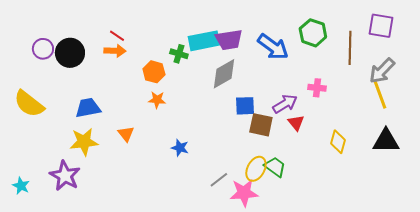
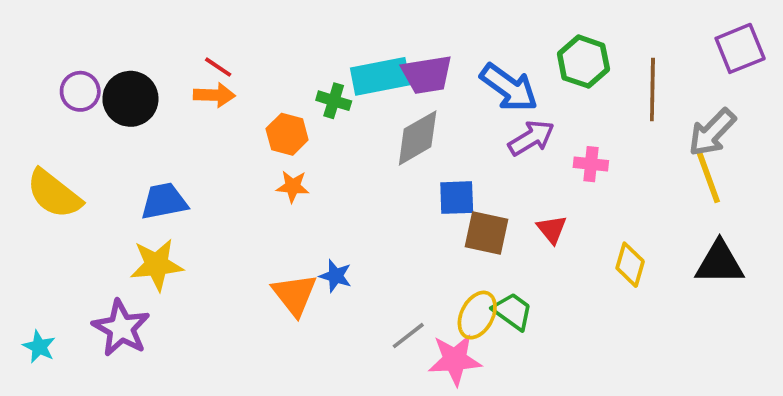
purple square: (381, 26) -> (740, 48), moved, turned -32
purple arrow: (285, 104) -> (531, 138), moved
orange triangle: (126, 134) -> (295, 295), moved, size x1.5

